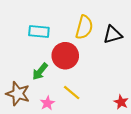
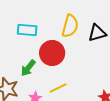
yellow line: (72, 93) -> (58, 88), turned -66

